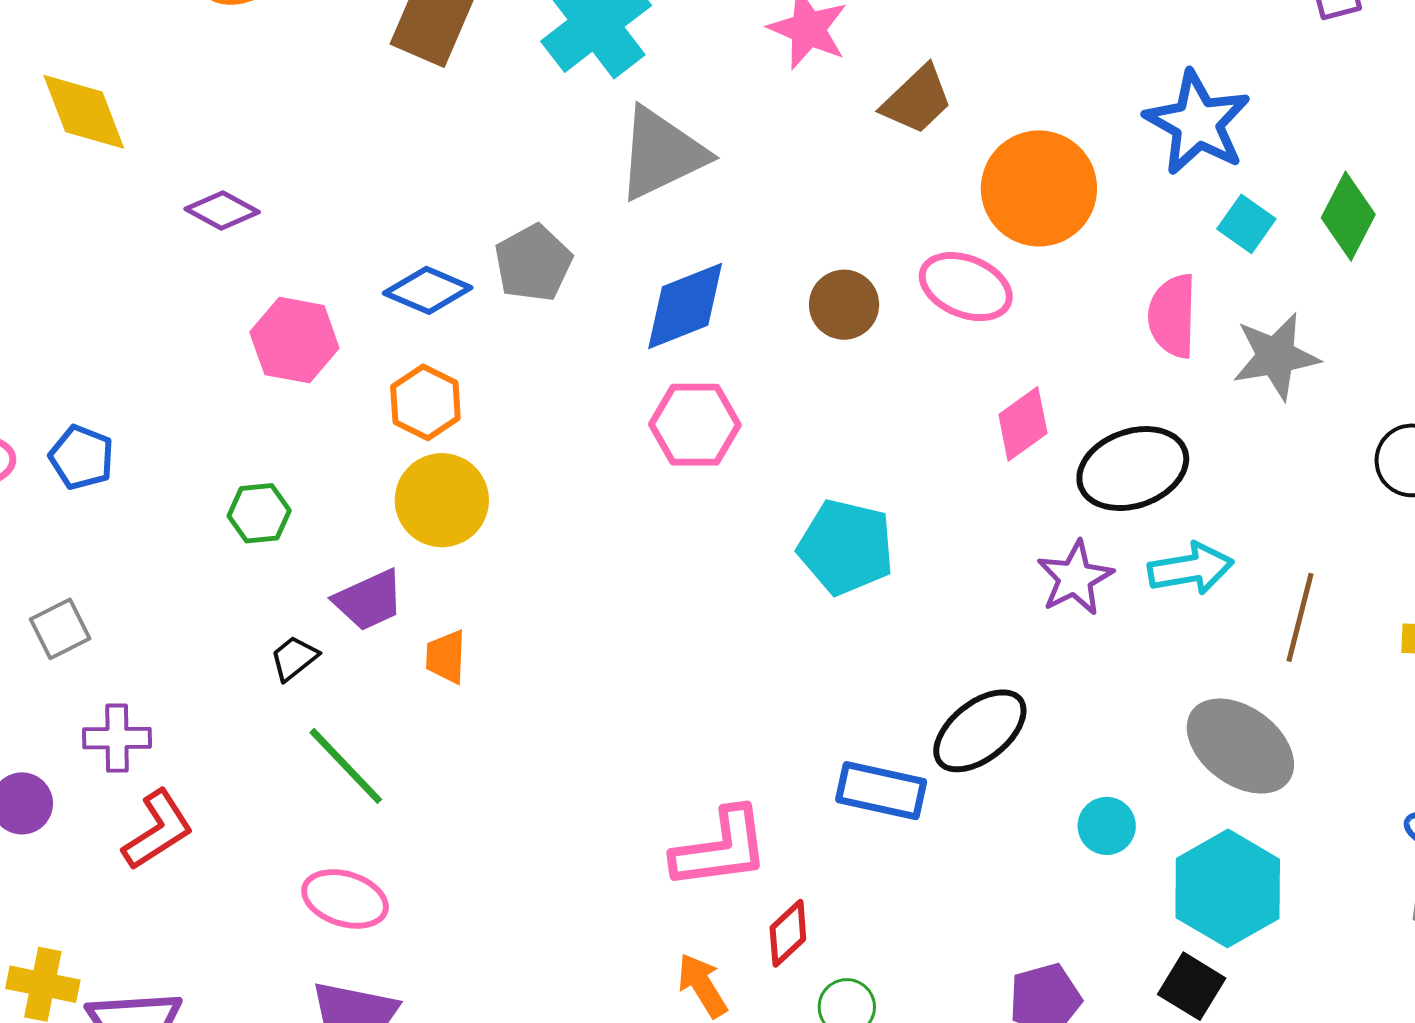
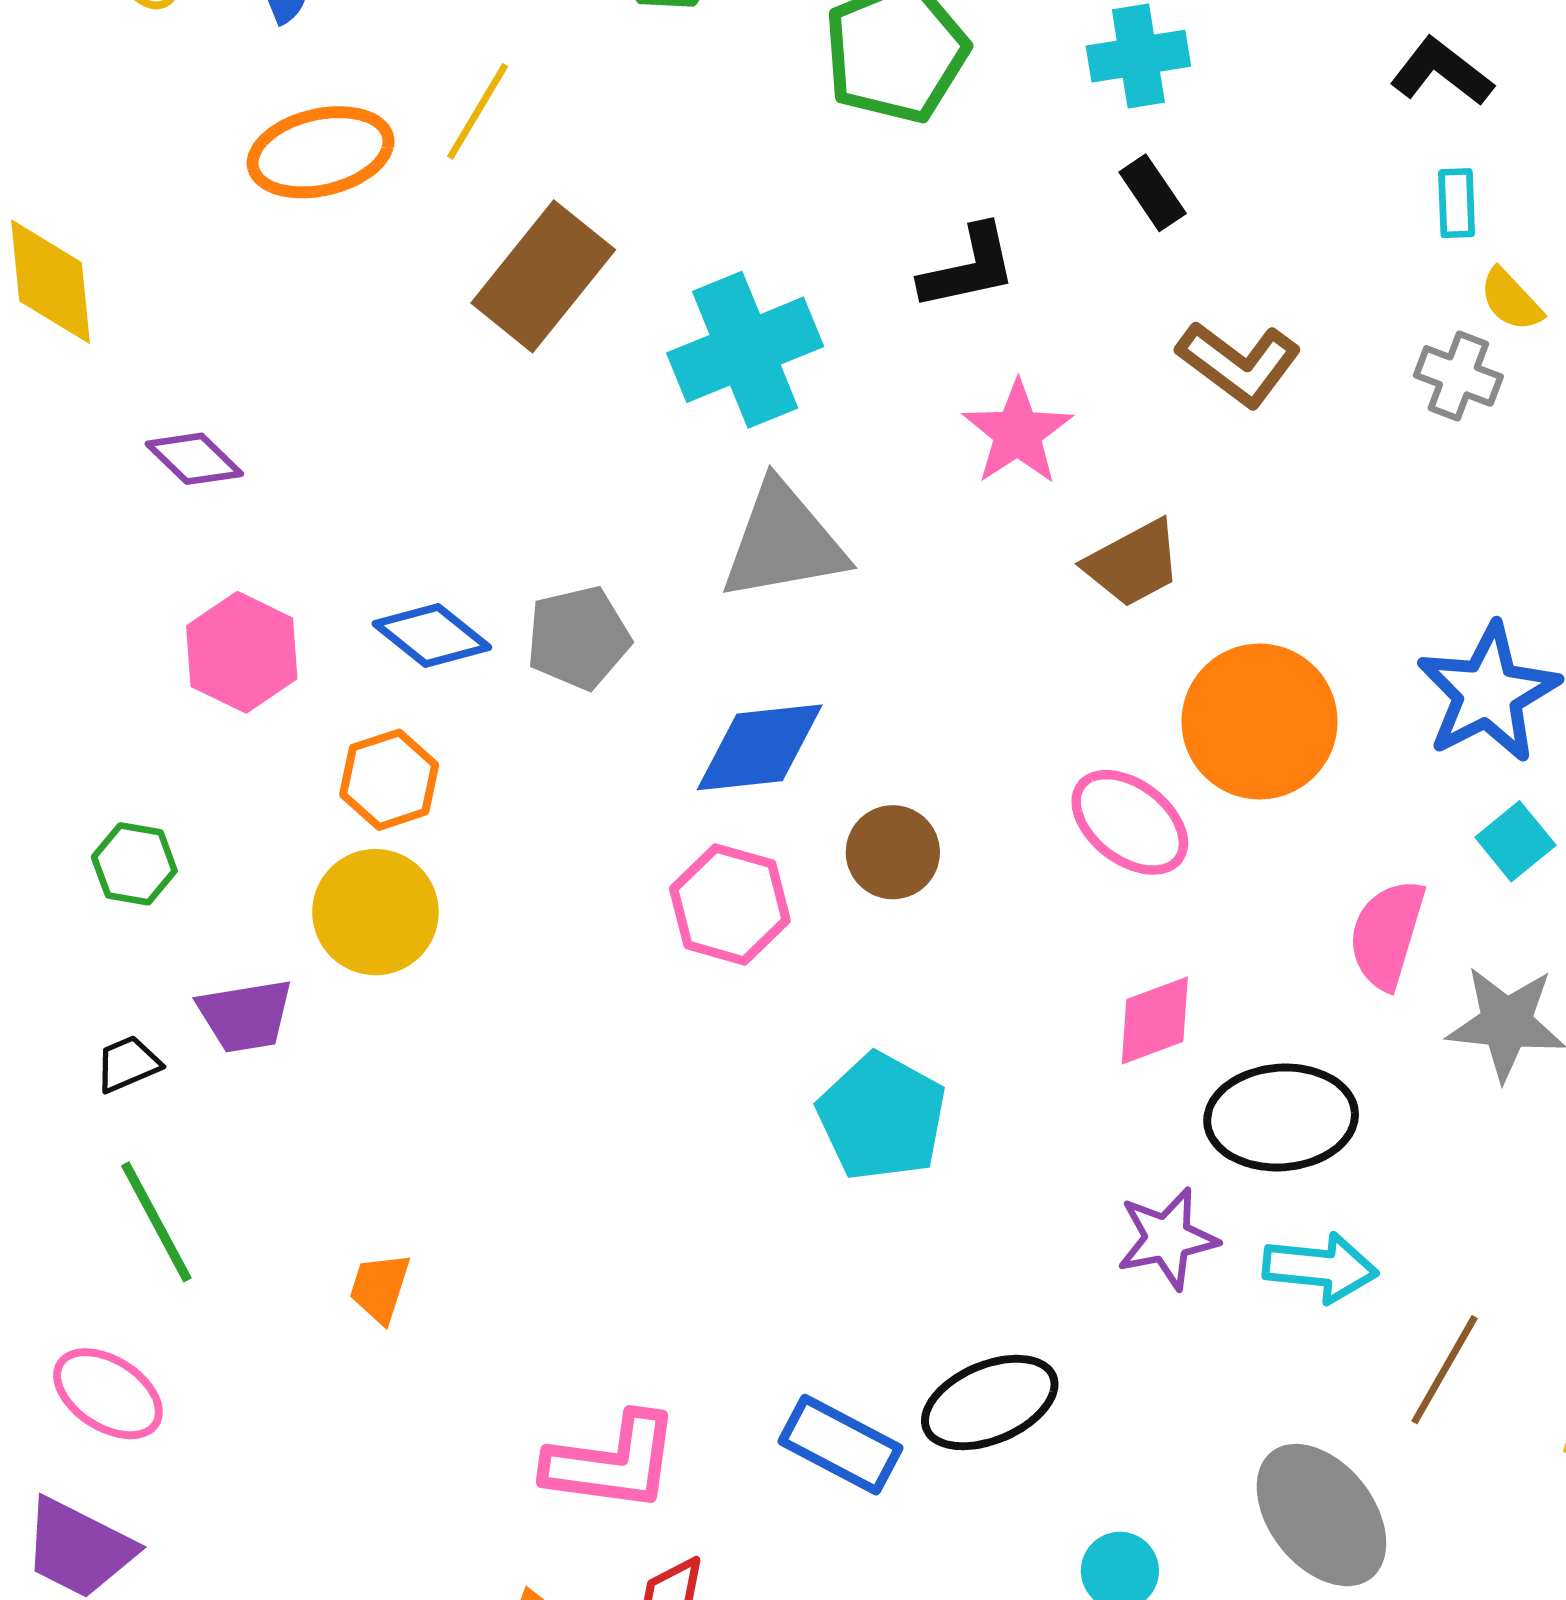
brown circle: (844, 305) -> (893, 852), moved
orange trapezoid: (446, 657) -> (380, 1288), moved

